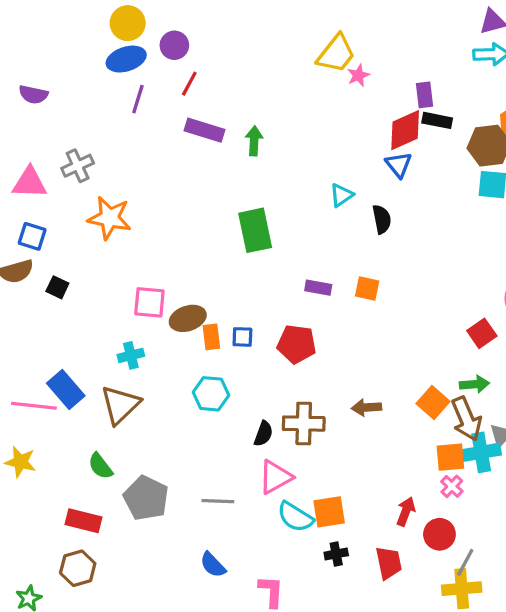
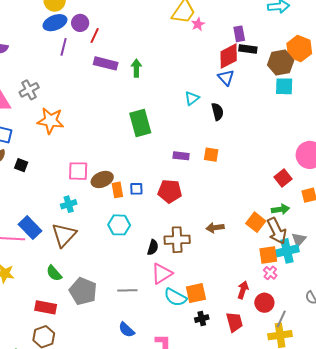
purple circle: (174, 45) -> (80, 23), moved

